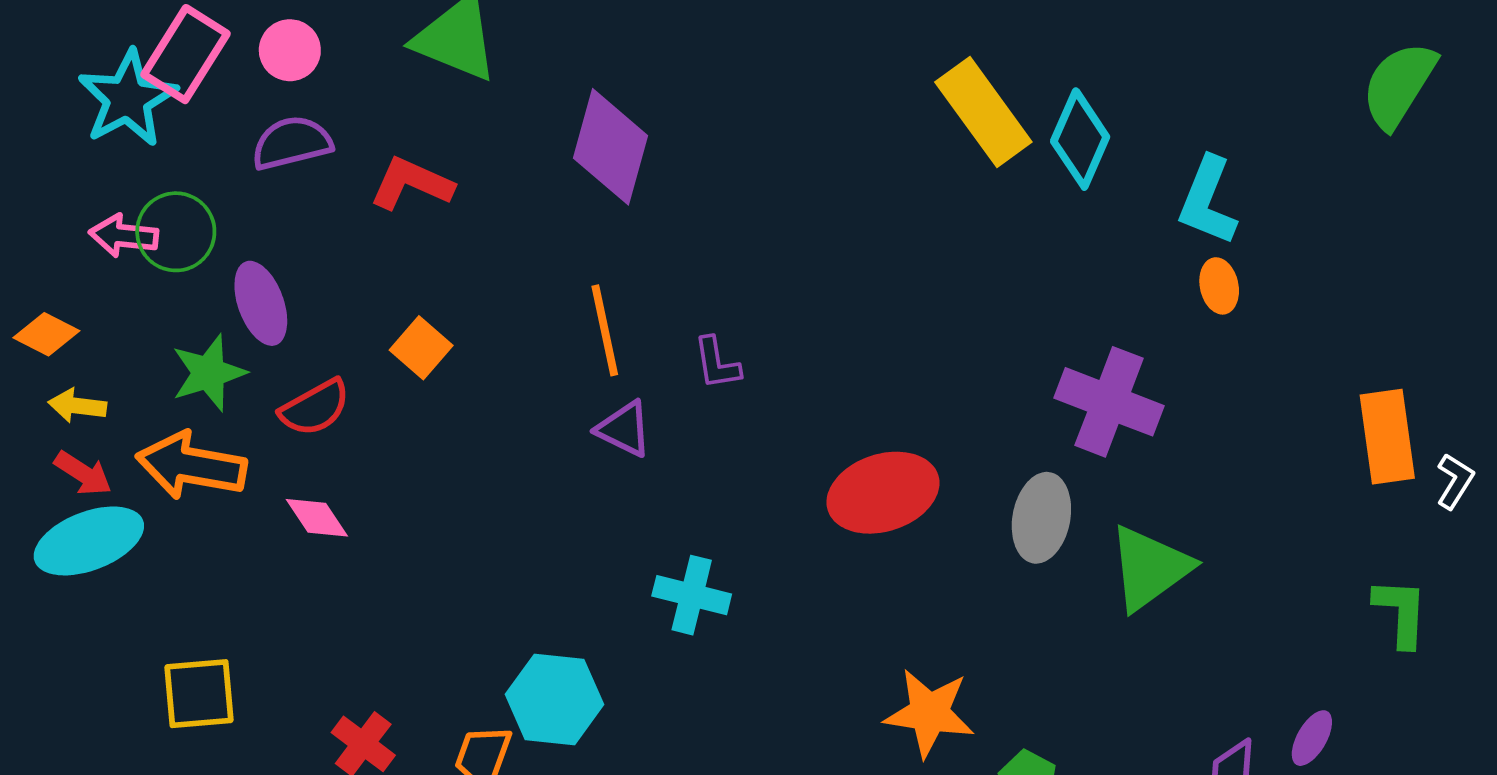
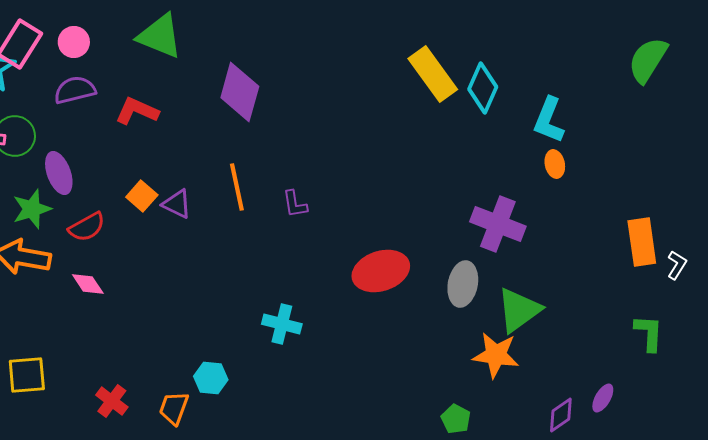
purple triangle: (624, 429) -> (177, 204), moved
cyan hexagon: (555, 699) -> (211, 378), size x0.7
orange star: (929, 713) -> (496, 355), moved

